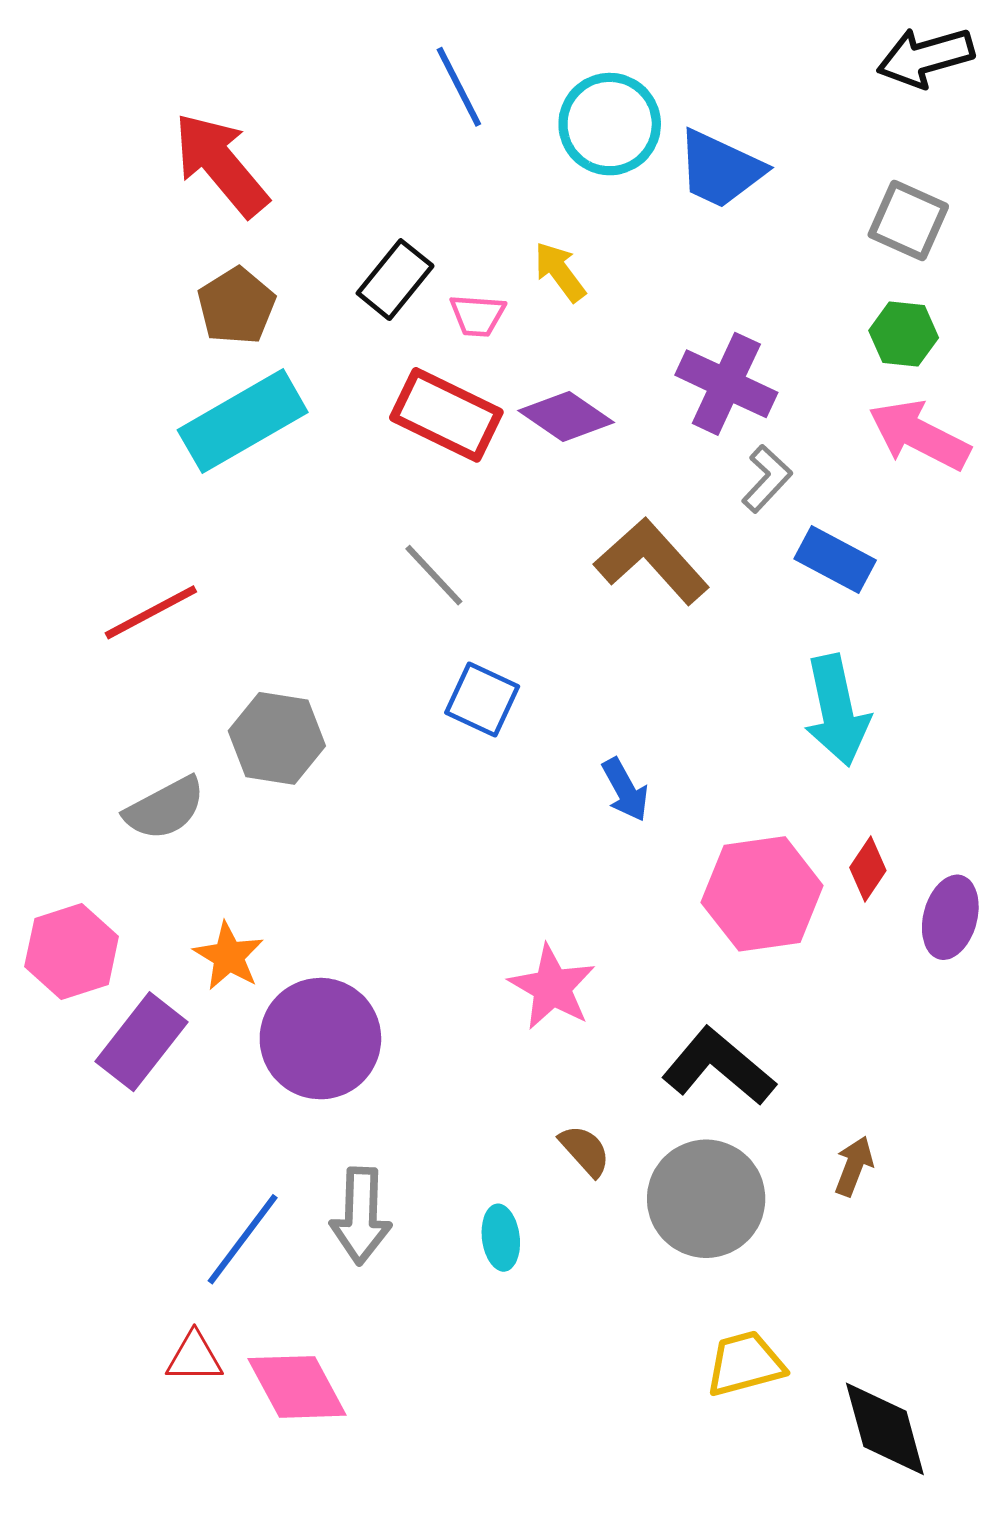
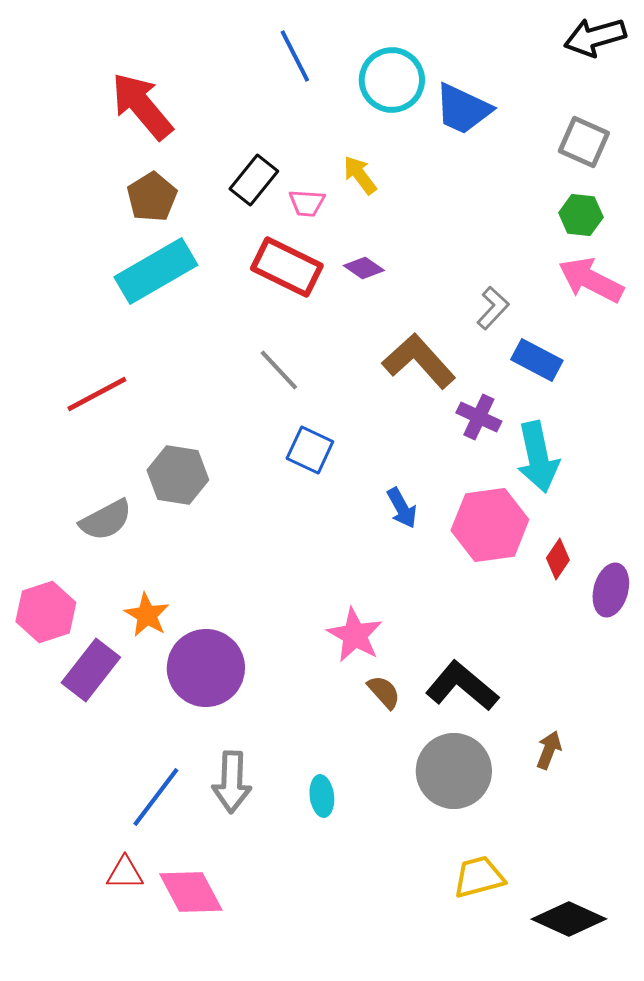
purple cross: (726, 384) -> (479, 417), moved, size x0.7
purple diamond: (566, 416) -> (364, 268), size x0.7
pink hexagon: (762, 894) -> (490, 525), moved
brown semicircle: (585, 1151) -> (384, 692), moved
black diamond: (885, 1429) -> (569, 919), turned -50

